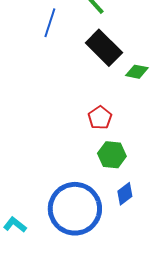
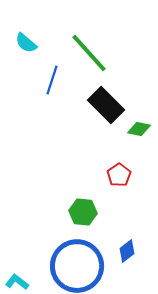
red pentagon: (100, 118) -> (119, 175), moved
green hexagon: (112, 155) -> (83, 212), moved

